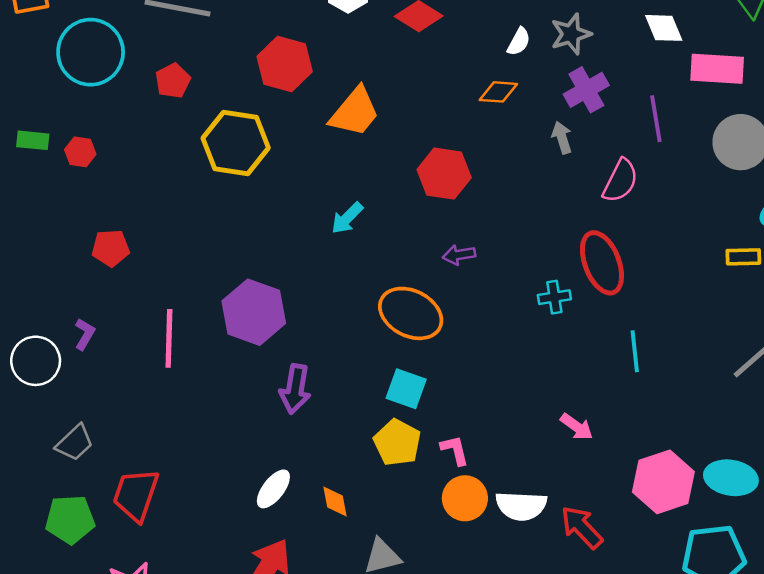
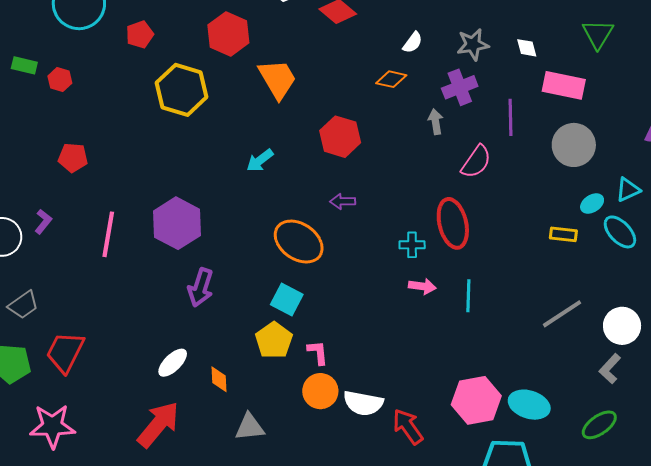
white diamond: (664, 28) -> (527, 48), size x0.7
gray star: (571, 34) -> (473, 45), moved
orange trapezoid: (355, 112) -> (277, 79), turned -78
pink arrow: (577, 427) -> (422, 286), moved, turned -36

